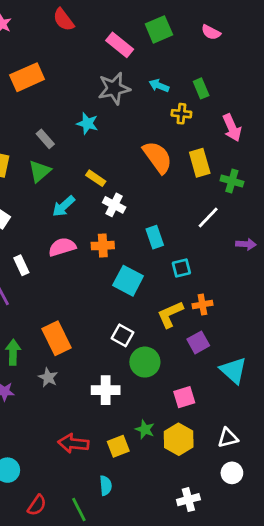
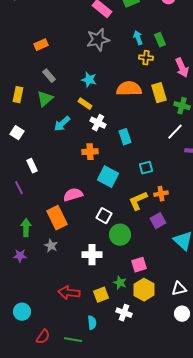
orange rectangle: (27, 77) -> (41, 45), moved, size x0.6
cyan arrow: (159, 86) -> (138, 38), moved, turned 48
cyan star: (87, 123) -> (89, 80), moved
orange semicircle: (158, 157) -> (129, 89), turned -55
white line: (208, 218) -> (175, 132), moved
cyan rectangle: (155, 237) -> (125, 137), moved
pink semicircle: (62, 247) -> (73, 195), moved
pink square: (184, 397) -> (139, 265), moved
white cross: (188, 500) -> (124, 313), moved, turned 35
green line: (79, 509) -> (73, 340), turned -54

